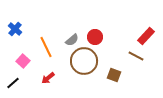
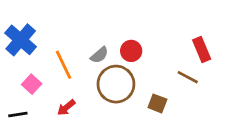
blue cross: (15, 29) -> (21, 40), size x1.6
red rectangle: (146, 36) -> (202, 50), turned -66
black line: (13, 83) -> (18, 114), turned 32

